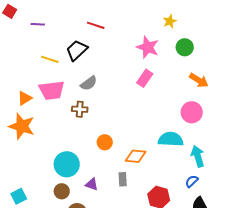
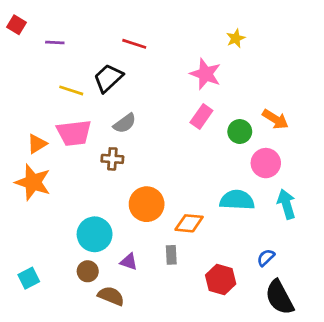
green circle: (185, 47) -> (240, 132), moved
orange circle: (105, 142) -> (147, 204), size x1.6
cyan arrow: (198, 156) -> (286, 204), moved

